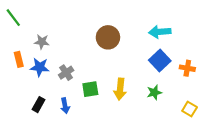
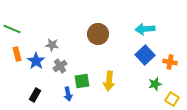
green line: (13, 18) -> (12, 29), moved, turned -30
gray star: (42, 42) -> (52, 45), moved
blue star: (40, 67) -> (36, 61), turned 30
green star: (154, 92) -> (155, 84), moved
blue arrow: (65, 106) -> (68, 94), moved

